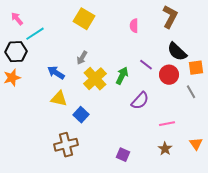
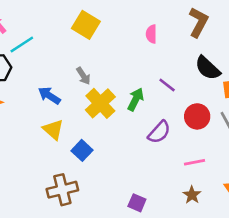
gray arrow: (82, 58) -> (83, 76), turned -64
red circle: (169, 75) -> (197, 116), moved
yellow triangle: (59, 99) -> (53, 130), turned 30

